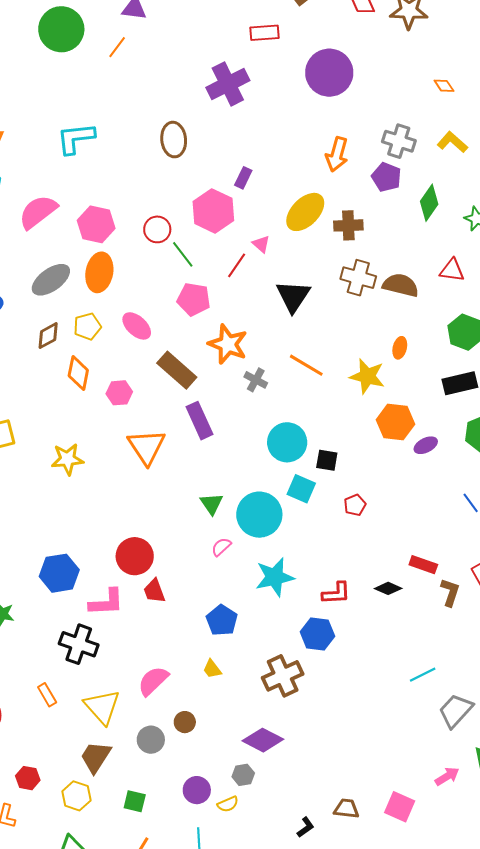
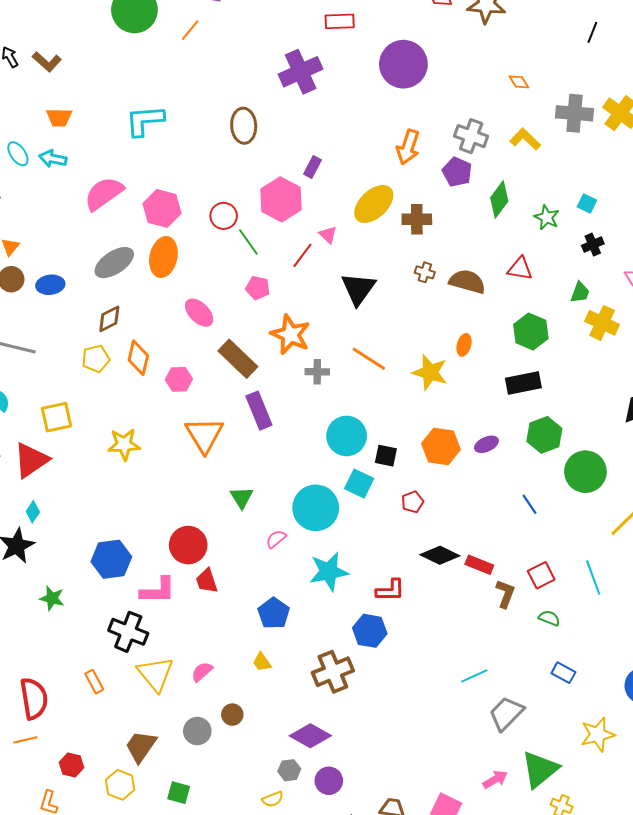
brown cross: (358, 278) -> (425, 272), size x0.6
pink pentagon: (194, 299) -> (258, 288), size x0.7
yellow pentagon: (87, 326) -> (96, 359), moved
gray cross: (256, 380) -> (317, 372), turned -30
orange hexagon: (395, 422) -> (441, 446), moved
green triangle: (212, 504) -> (242, 497), moved
black diamond: (388, 588) -> (440, 555), moved, size x1.4
pink semicircle: (153, 681) -> (202, 672), size x0.7
yellow triangle: (102, 707) -> (155, 674), moved
purple circle: (197, 790) -> (329, 781), moved

